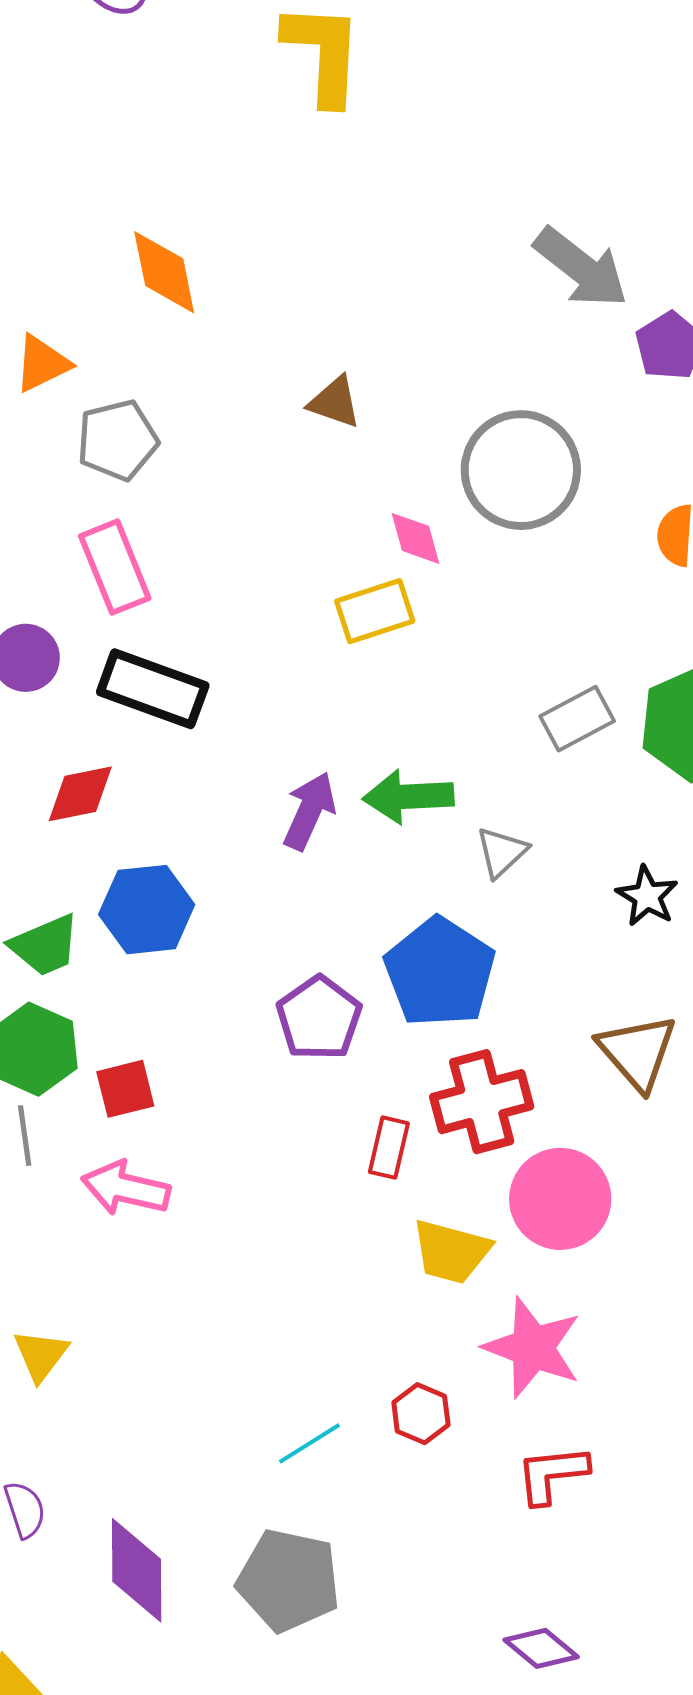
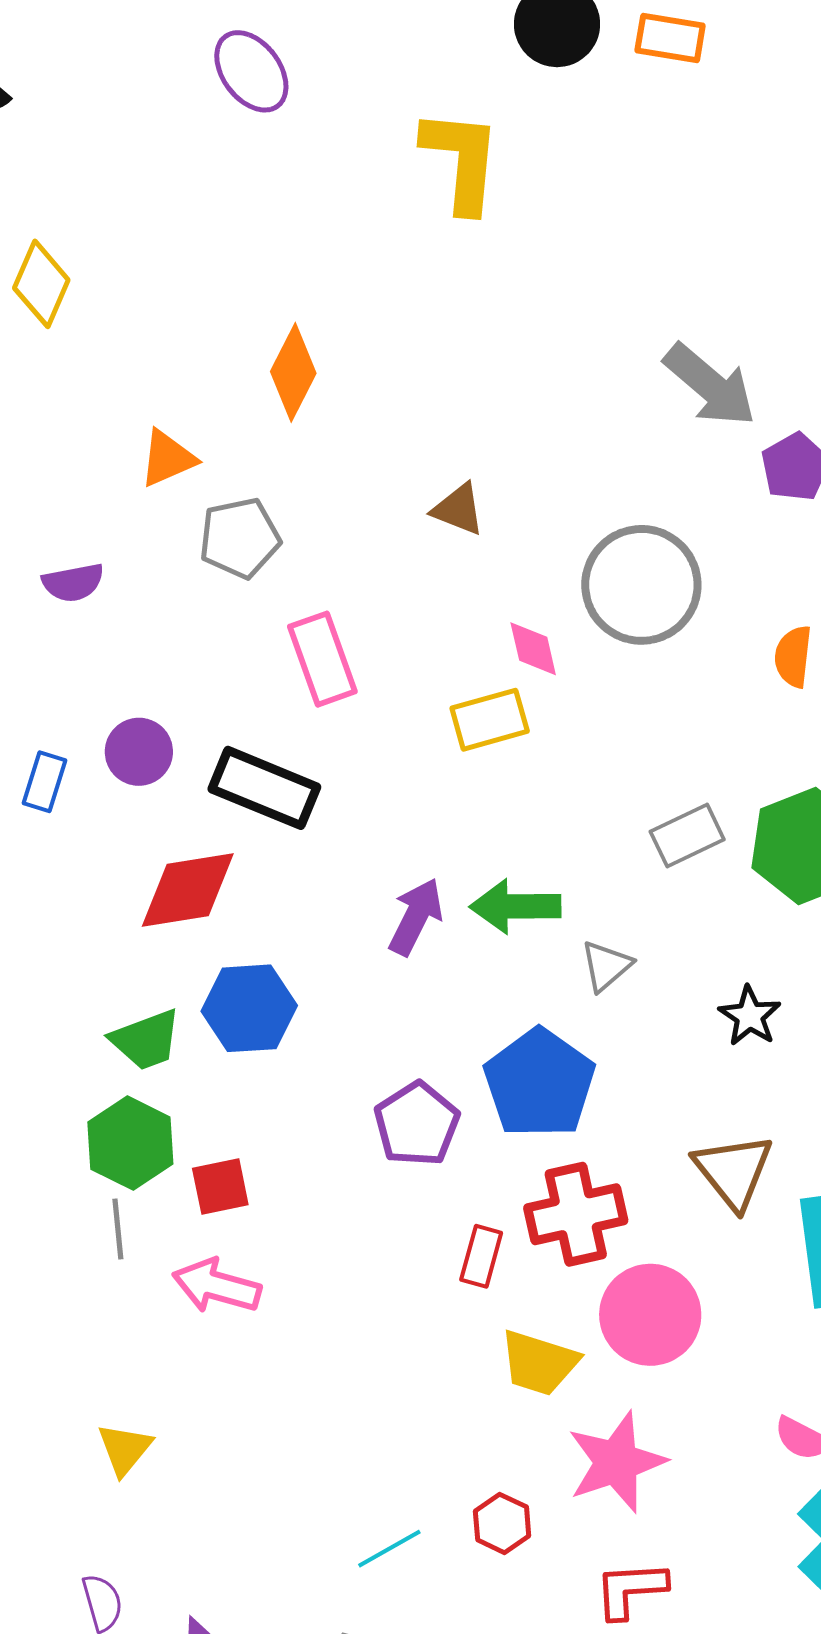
orange diamond: (164, 272) -> (293, 372), turned 36
pink rectangle: (115, 567) -> (322, 659), moved
red diamond: (80, 794) -> (188, 890), size x1.4
pink star: (533, 1348) -> (616, 1462), turned 30

